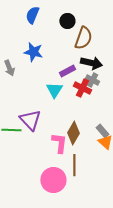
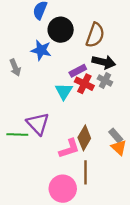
black circle: (67, 21) -> (61, 30), moved, size x1.5
red cross: (82, 88) -> (84, 84), moved
pink L-shape: (59, 143) -> (69, 149), turned 65

